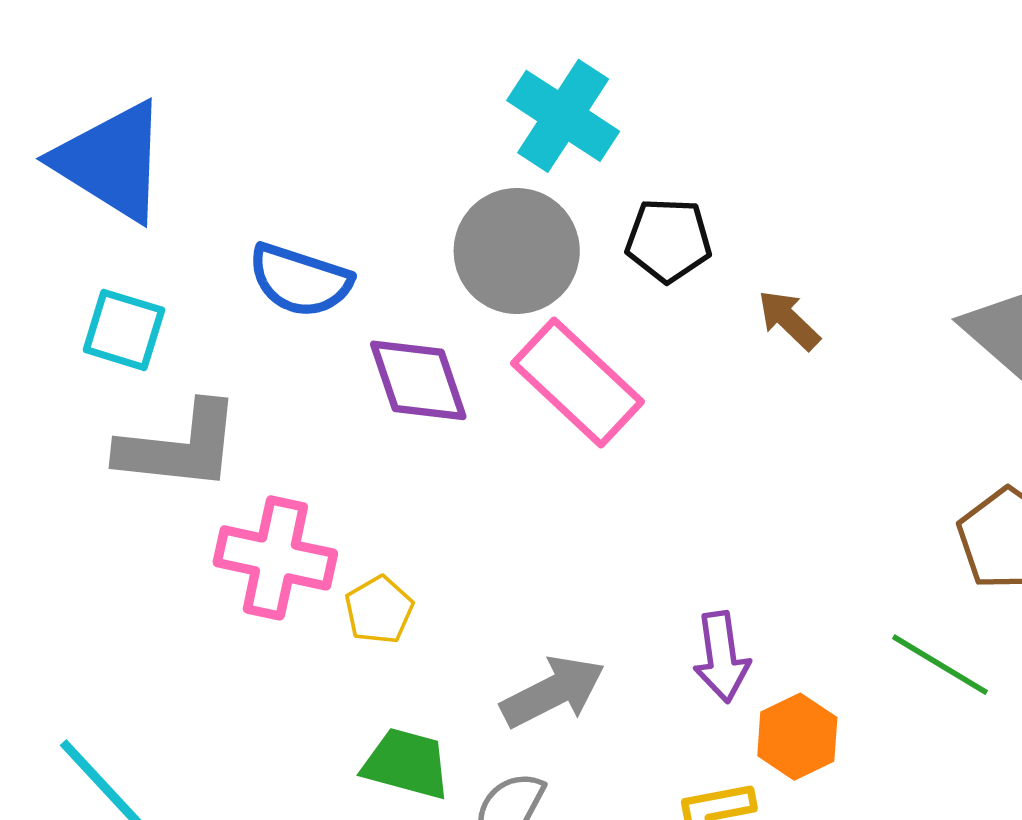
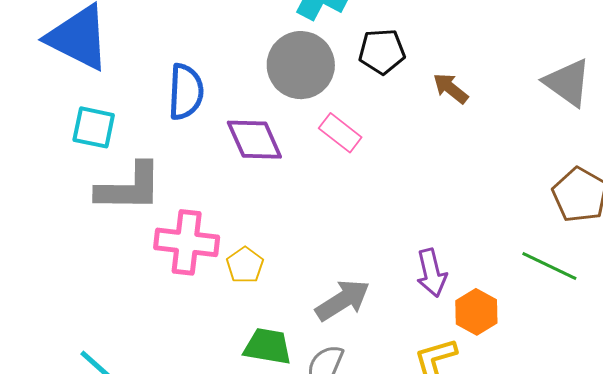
blue semicircle: (300, 280) -> (186, 92), turned -100
pink rectangle: (578, 383) -> (340, 133), size x0.6

